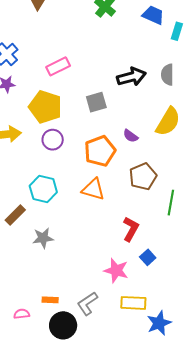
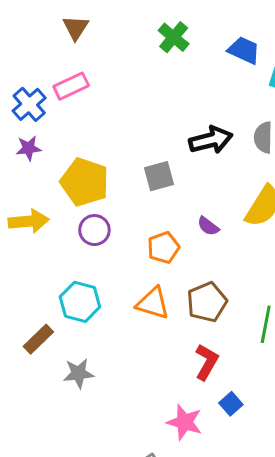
pink rectangle: (58, 66) -> (71, 86), moved
orange pentagon: (100, 151) -> (163, 248), size x0.7
brown pentagon: (143, 177) -> (207, 302), moved

